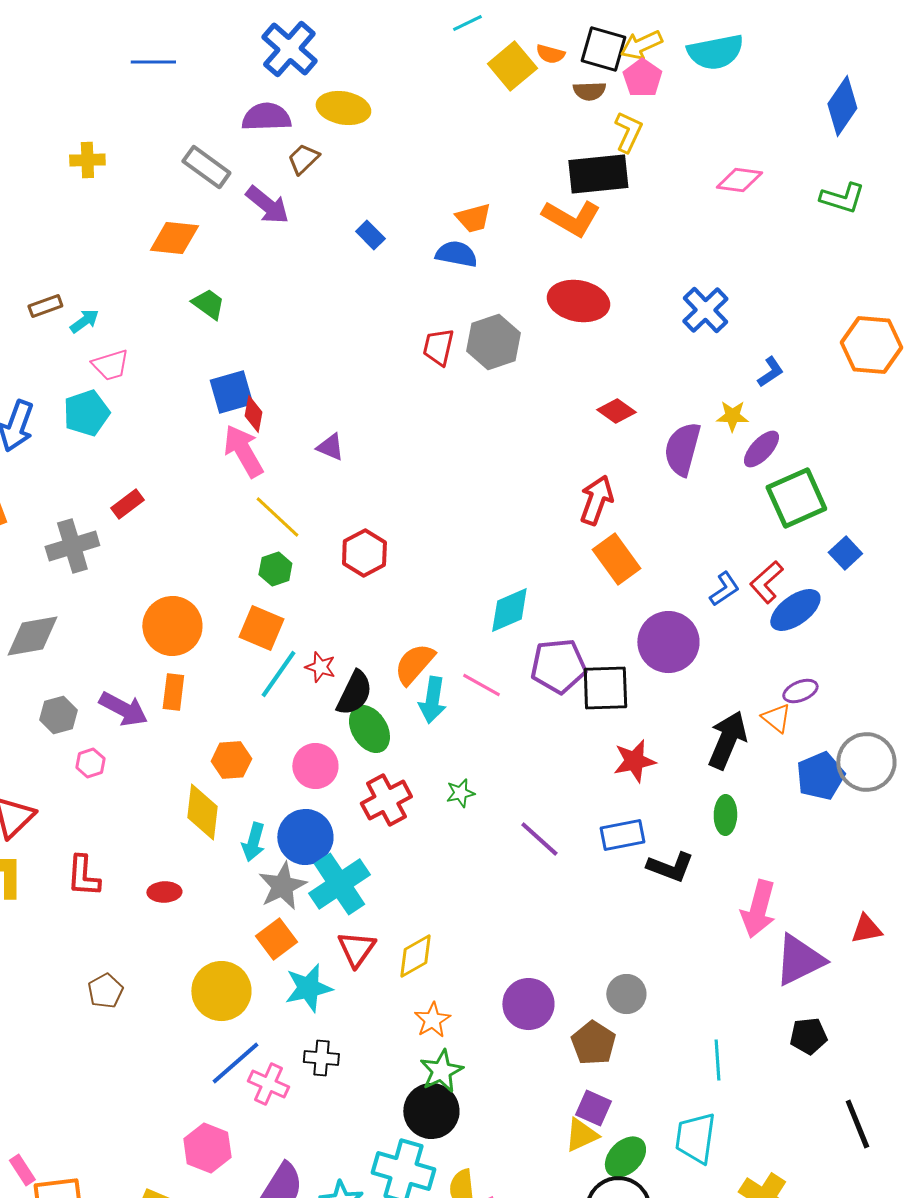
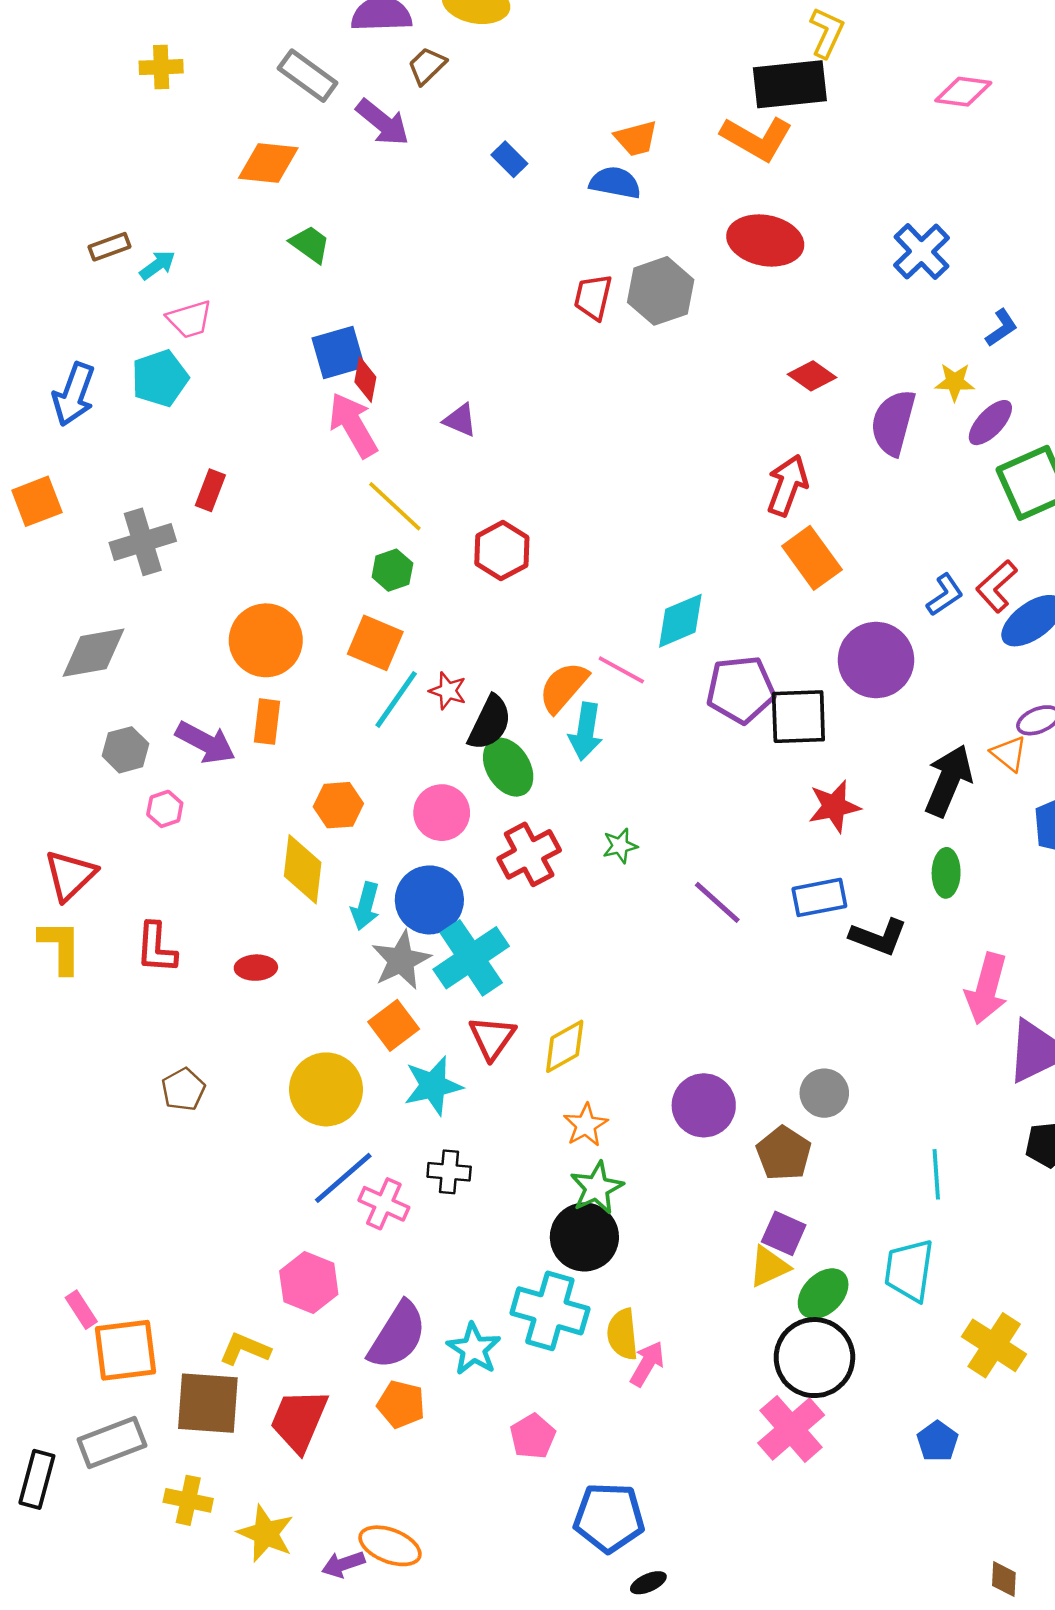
red rectangle: (127, 504) -> (210, 490), turned -32
pink line: (481, 685) -> (621, 670), moved

